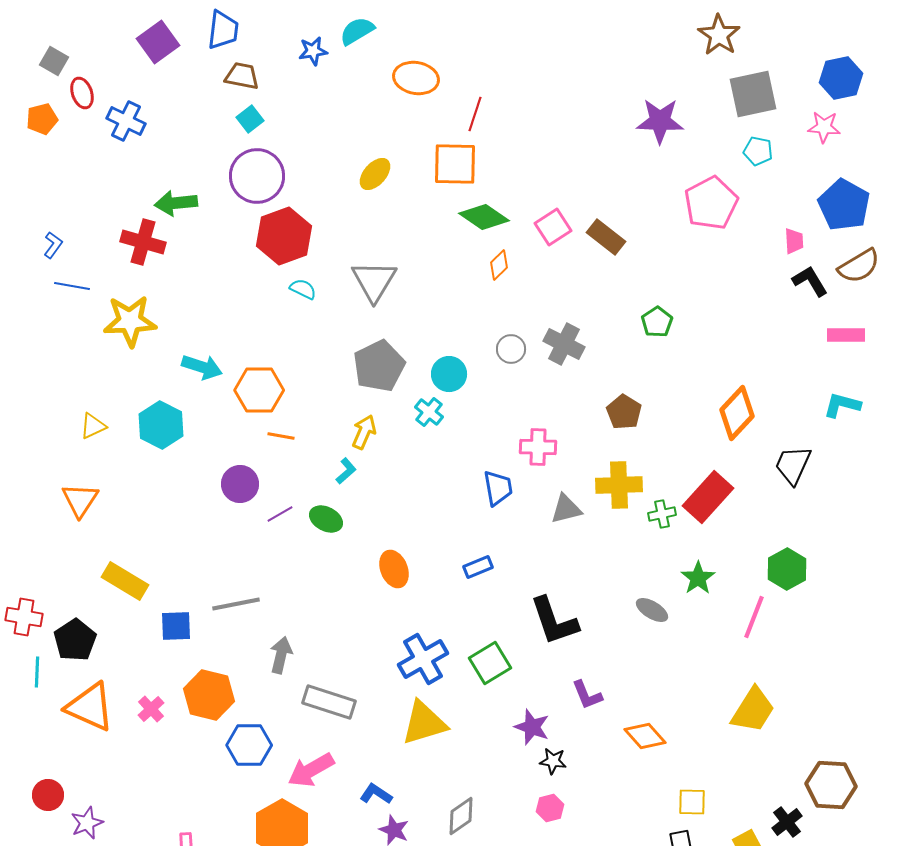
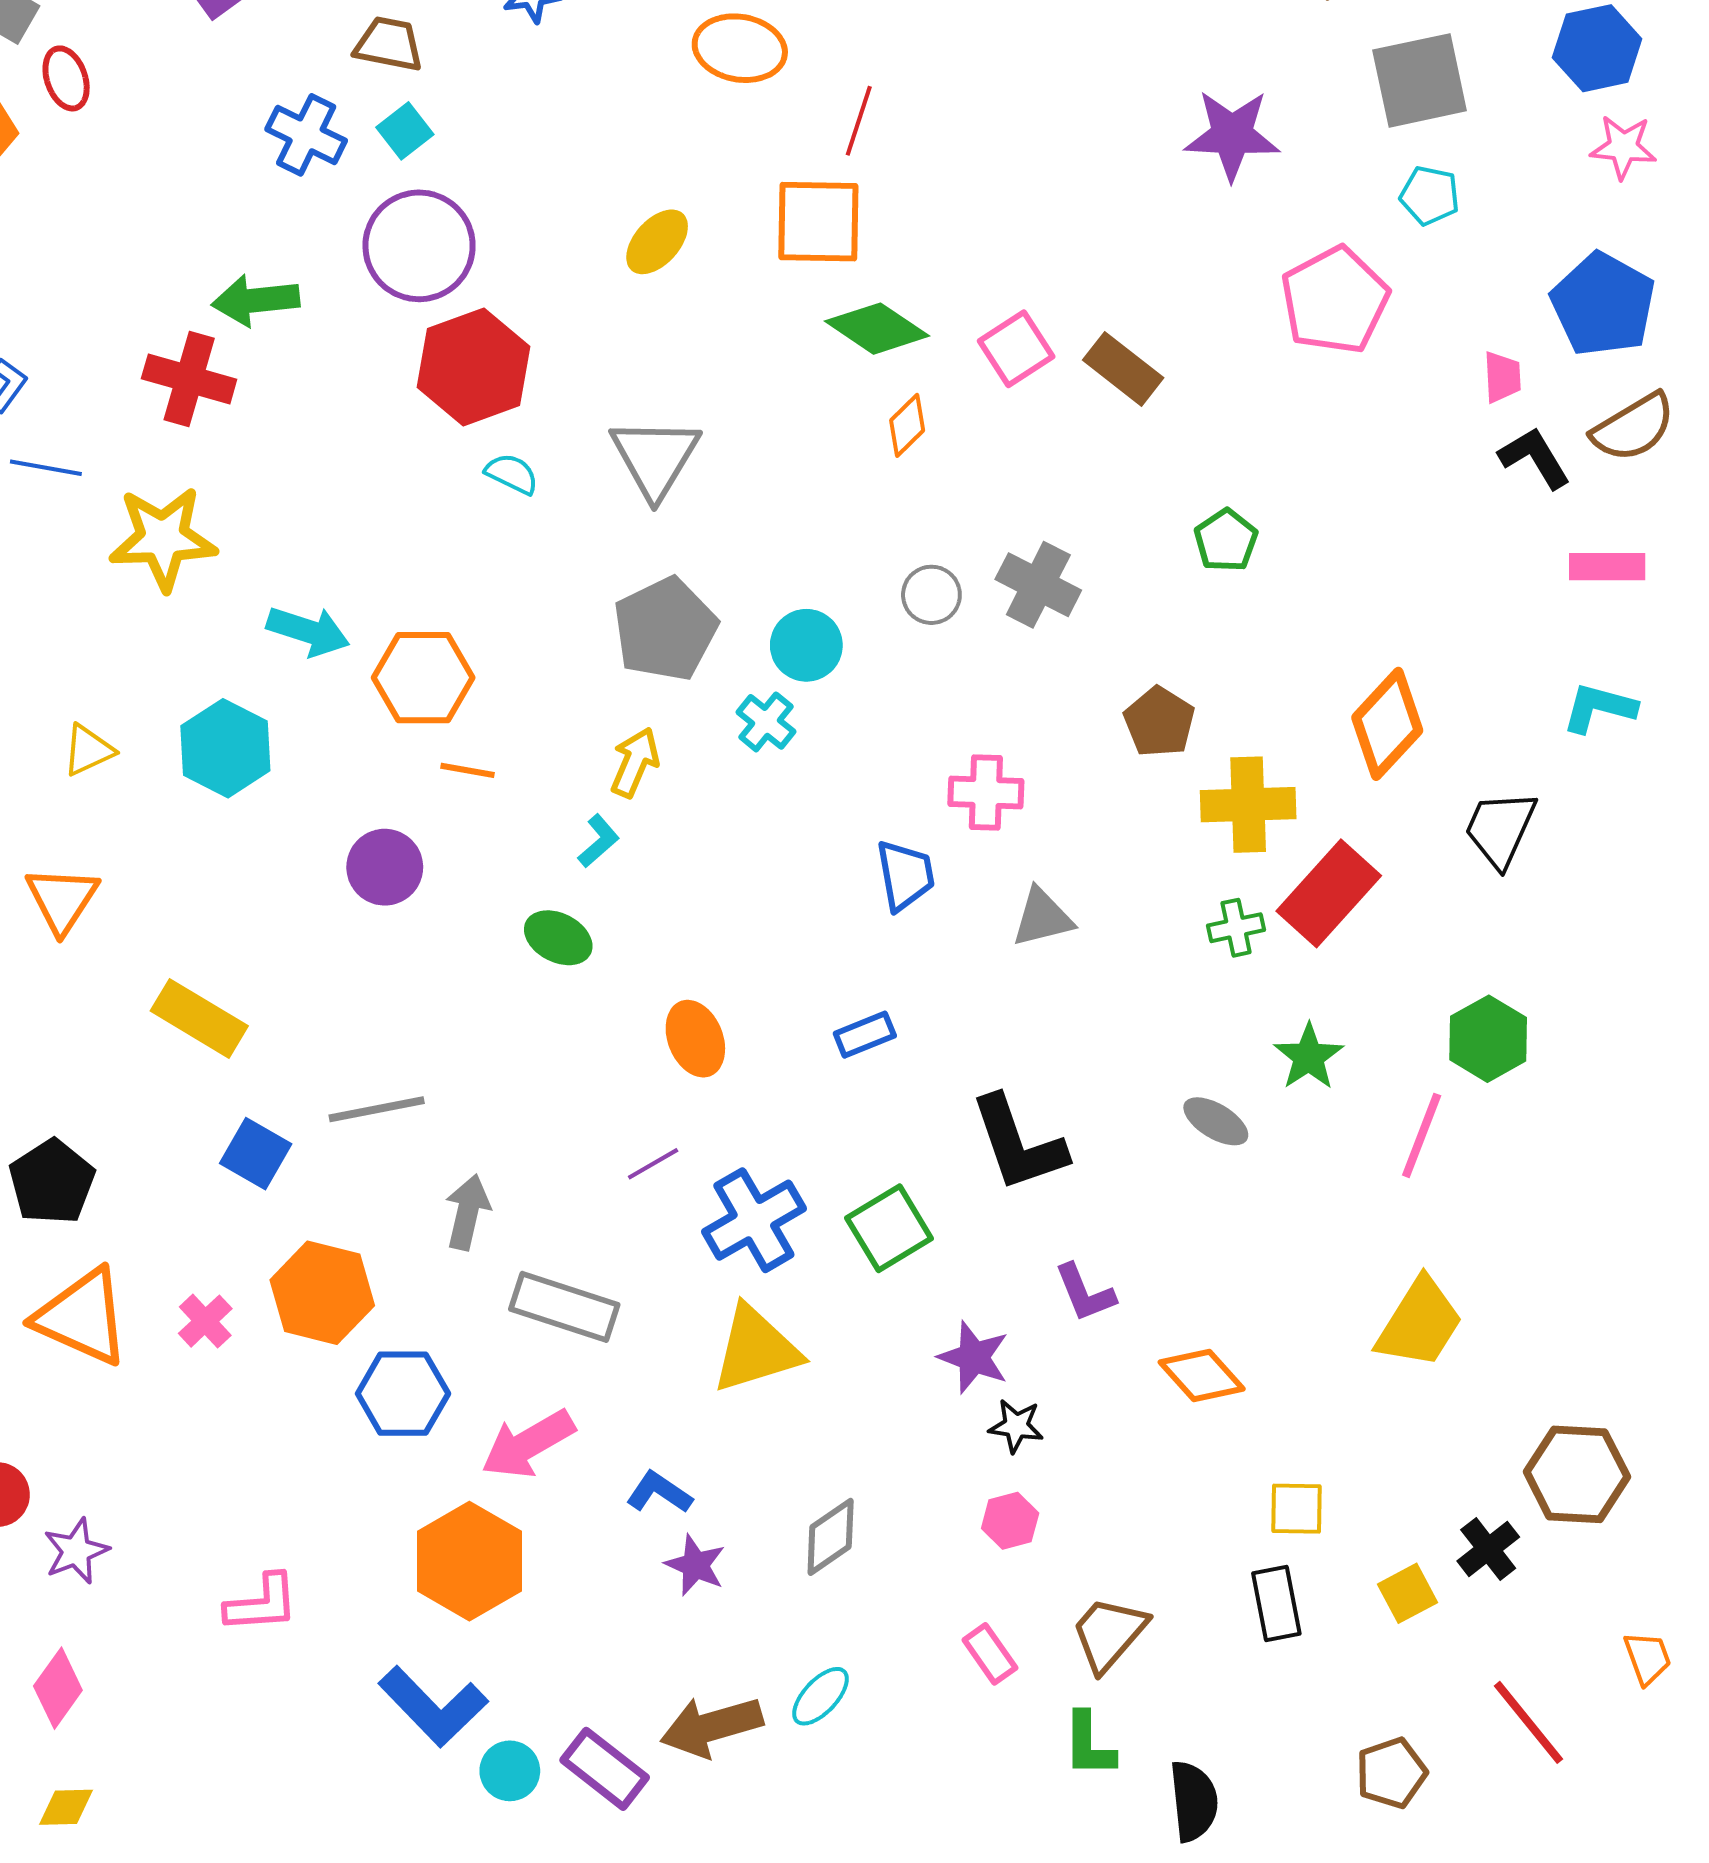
blue cross: (126, 121) -> (306, 135), moved
pink star: (824, 127) -> (1623, 147), moved
yellow cross: (619, 485) -> (1248, 805), moved
purple line: (280, 514) -> (653, 1164), moved
yellow rectangle: (125, 581) -> (199, 1018), moved
blue square: (176, 626) -> (256, 1154), turned 32

